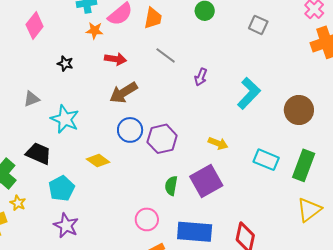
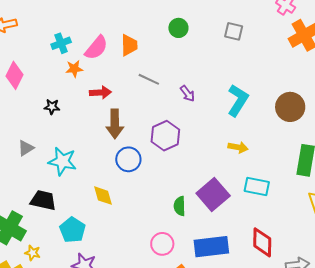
purple arrow: (201, 77) -> (187, 94), turned -48
brown arrow: (124, 93) -> (115, 124), turned -48
purple hexagon: (162, 139) -> (165, 136), moved
yellow arrow: (218, 143) -> (238, 147), moved
cyan rectangle: (266, 160) -> (257, 187), moved
yellow diamond: (98, 161) -> (103, 196), turned 50

